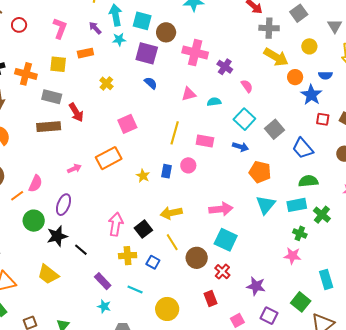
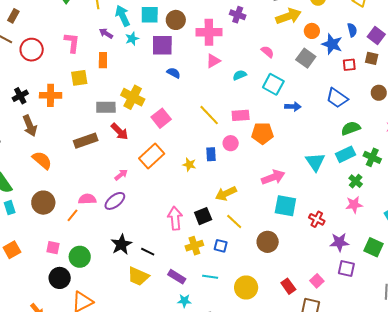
red circle: (19, 25) -> (32, 50), size x1.5
orange rectangle: (85, 53) -> (103, 60), turned -63
yellow arrow: (276, 57) -> (288, 16), turned -35
purple cross: (225, 67) -> (238, 15), moved
blue semicircle: (325, 75) -> (352, 30), moved, turned -88
yellow cross: (106, 83) -> (133, 97), moved, size x1.6
pink triangle: (189, 94) -> (213, 61), moved
gray rectangle: (52, 97) -> (106, 107), moved
red arrow: (76, 112) -> (120, 131), moved
gray square: (275, 129) -> (306, 58), moved
yellow line: (175, 133) -> (209, 115), turned -45
blue arrow: (241, 147) -> (293, 107), moved
orange pentagon: (260, 172) -> (262, 133), moved
pink semicircle: (36, 184) -> (87, 199), turned -102
purple ellipse: (63, 205) -> (115, 201), moved, turned 45
green circle: (34, 221) -> (80, 257), moved
black square: (143, 229) -> (203, 216), turned 30
green cross: (300, 233) -> (356, 181), turned 32
brown circle: (197, 258) -> (268, 242), moved
red cross: (222, 272) -> (317, 219), moved
yellow trapezoid: (48, 274) -> (138, 276), moved
purple star: (256, 286) -> (339, 242), moved
red rectangle: (210, 298) -> (288, 286), moved

